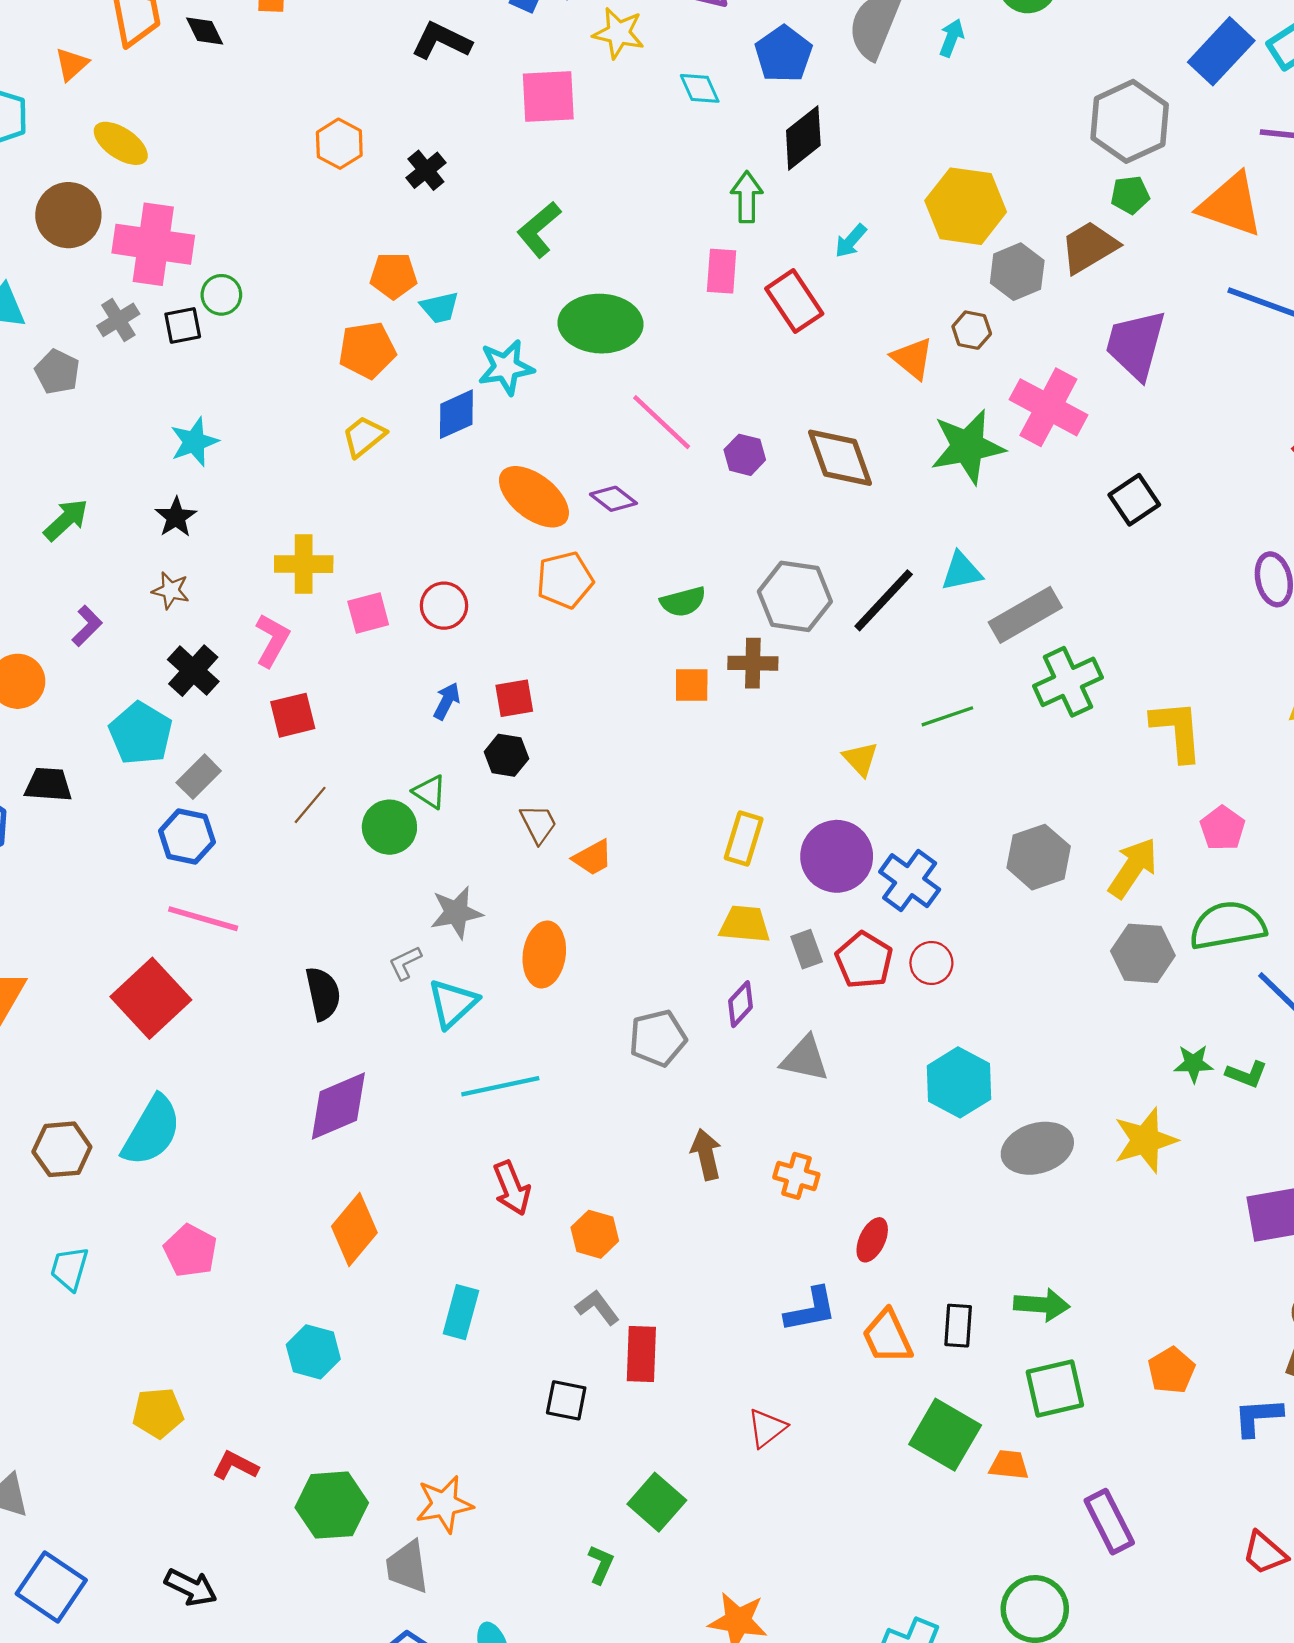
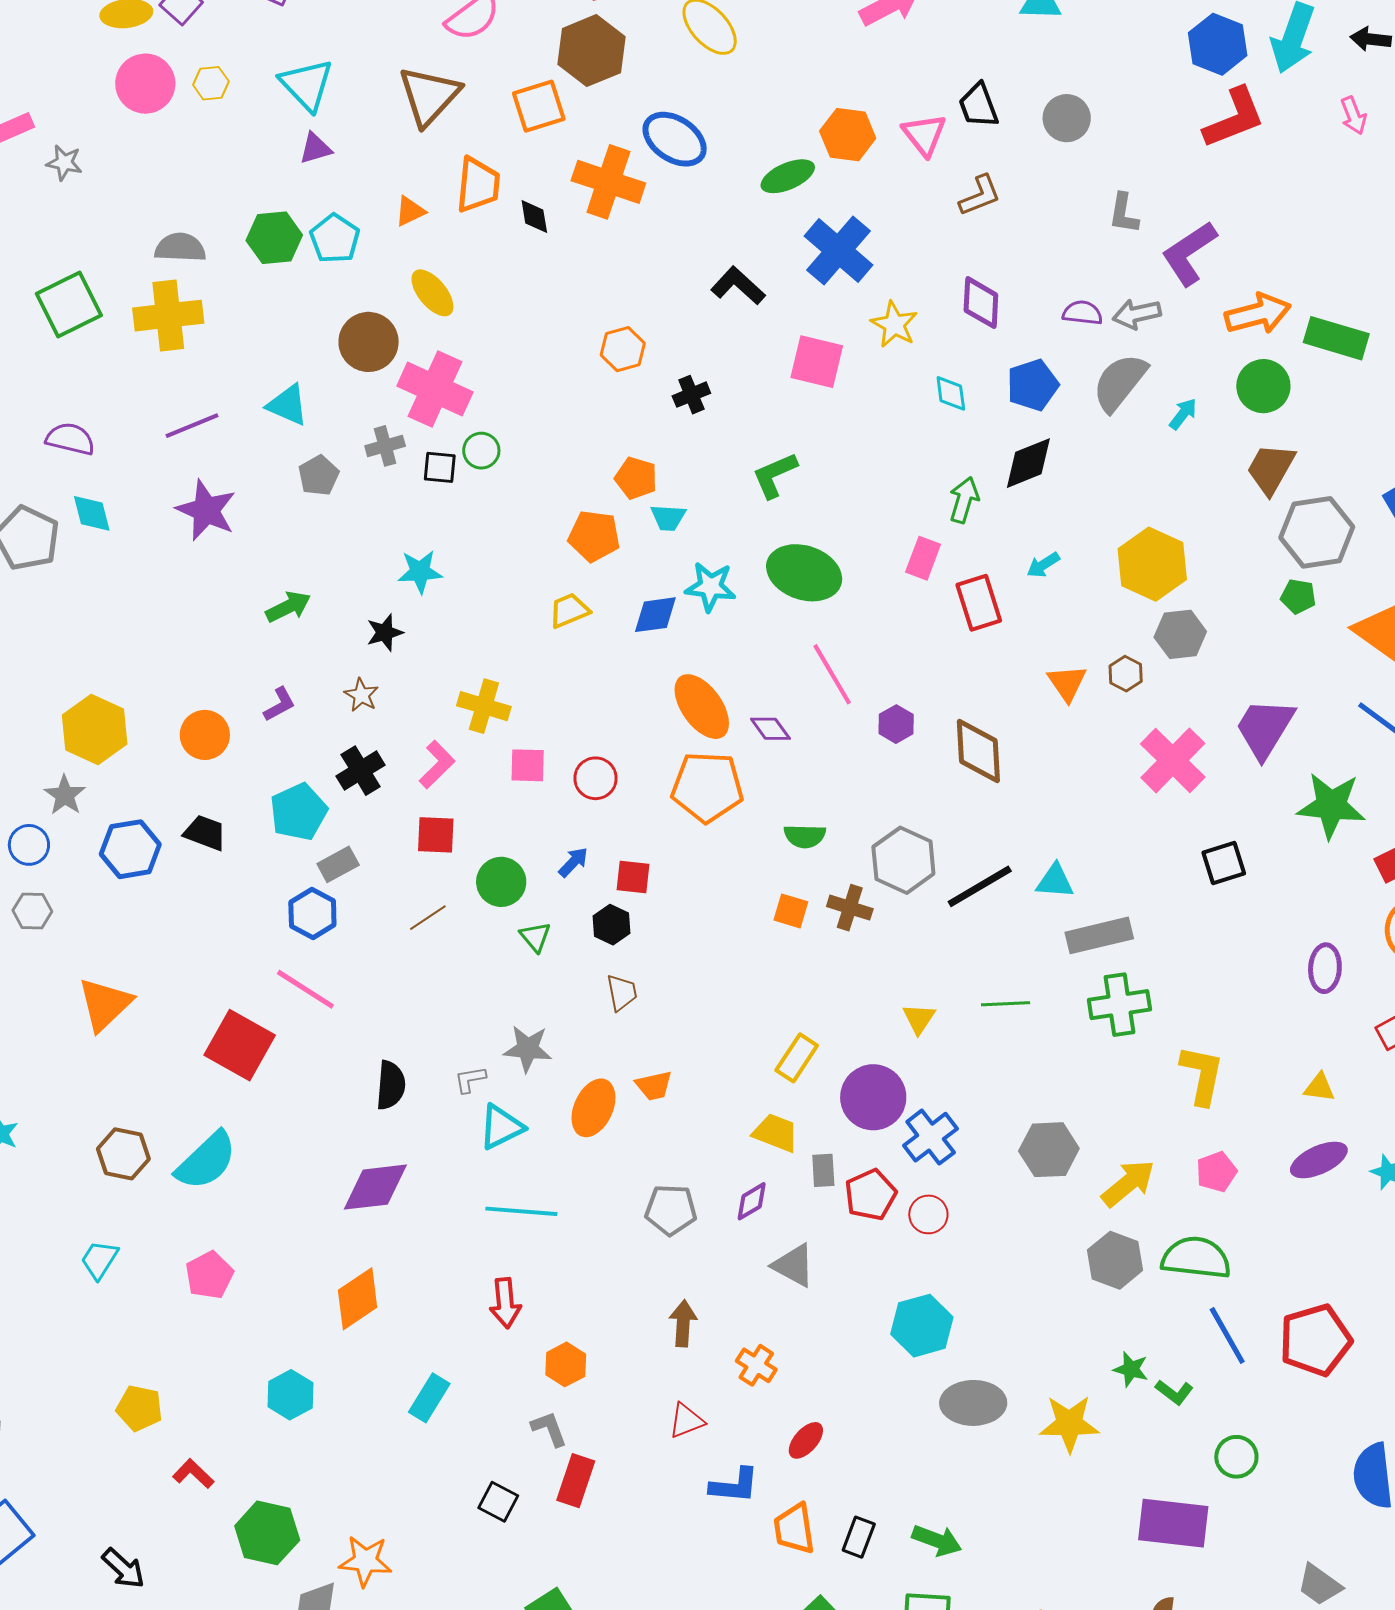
brown trapezoid: (1089, 247) -> (1271, 469), moved, turned -46
green star: (968, 447) -> (1331, 806), moved
orange pentagon: (565, 580) -> (707, 787), size x1.4
green circle: (389, 827) -> (501, 882), moved
orange trapezoid: (593, 858) -> (654, 1086), moved
red square: (151, 998) -> (240, 1045), turned -34
red triangle: (767, 1428) -> (686, 1421), moved

